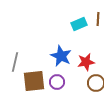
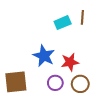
purple circle: (57, 82) -> (55, 83), moved

